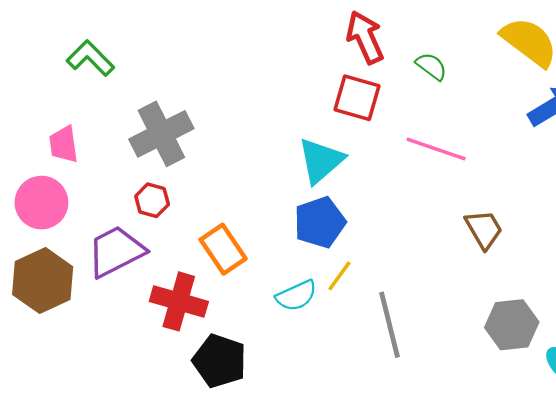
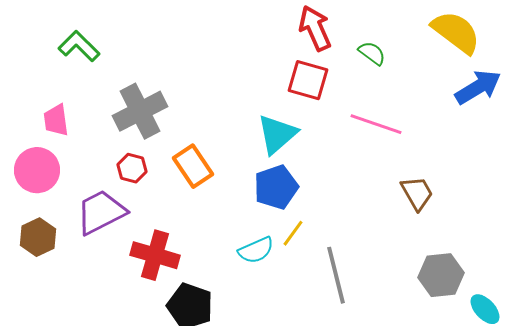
orange rectangle: (223, 249) -> (193, 166), moved
brown hexagon: (43, 281) -> (38, 237), size x0.7

